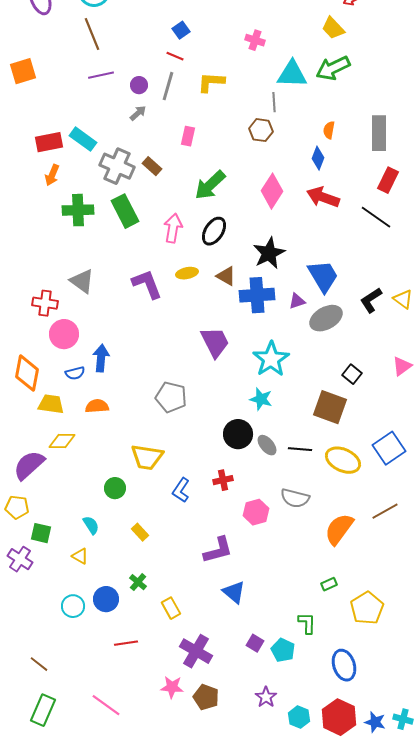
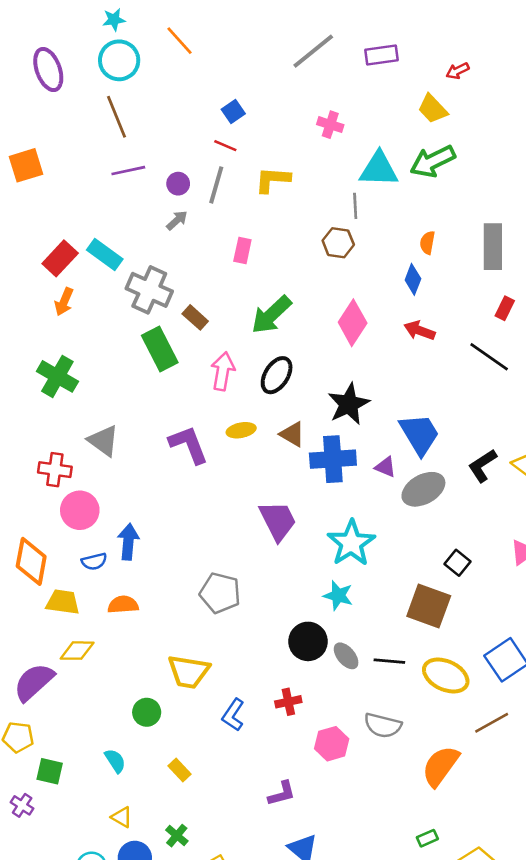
red rectangle: (49, 142) -> (60, 258), turned -36
brown rectangle: (152, 166) -> (195, 317), moved
red rectangle: (388, 180) -> (505, 308), size x0.7
red arrow: (323, 197) -> (419, 331), size x0.7
green cross: (78, 210) -> (57, 376), moved, turned 32
purple triangle: (297, 301) -> (385, 467), turned 42
brown line: (385, 511) -> (492, 723), moved
purple L-shape: (218, 550) -> (282, 794), size x0.7
yellow triangle: (80, 556) -> (122, 817), moved
purple cross: (20, 559) -> (22, 805), size x0.7

